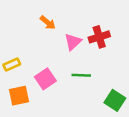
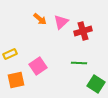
pink triangle: (73, 42) -> (61, 22), moved
green line: (81, 75) -> (79, 63), moved

